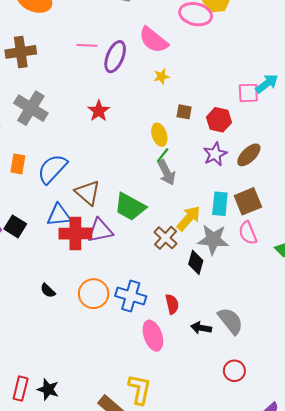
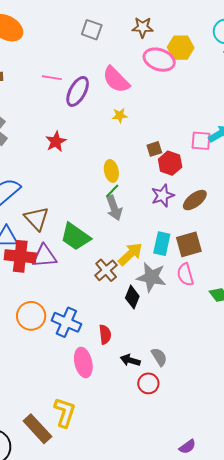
brown square: (184, 112) -> (154, 149), moved, turned -35
gray semicircle: (231, 321) -> (159, 357), size x0.7
red circle: (234, 371) -> (148, 383), moved

